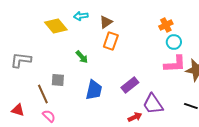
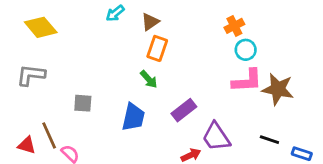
cyan arrow: (81, 16) -> (115, 13), turned -32
yellow diamond: (56, 26) -> (41, 27), moved
green arrow: (82, 57) -> (149, 79), moved
brown line: (43, 94) -> (49, 135), moved

